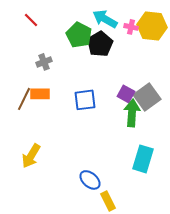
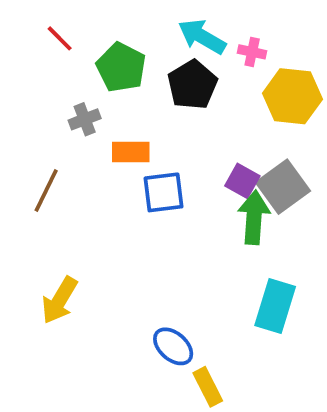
yellow hexagon: (152, 26) -> (292, 96), moved
green pentagon: (79, 35) -> (121, 67), moved
orange rectangle: (40, 94) -> (131, 152), moved

